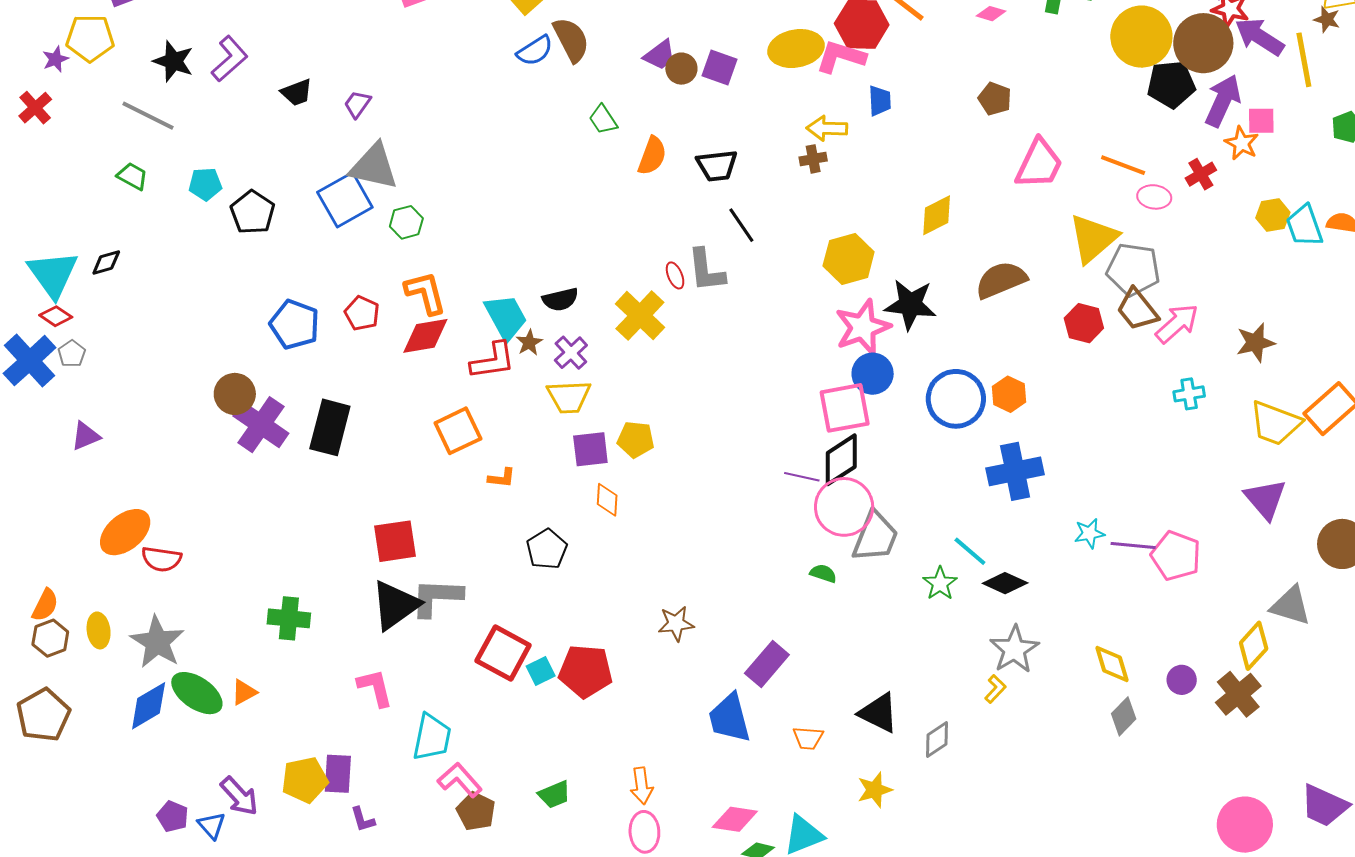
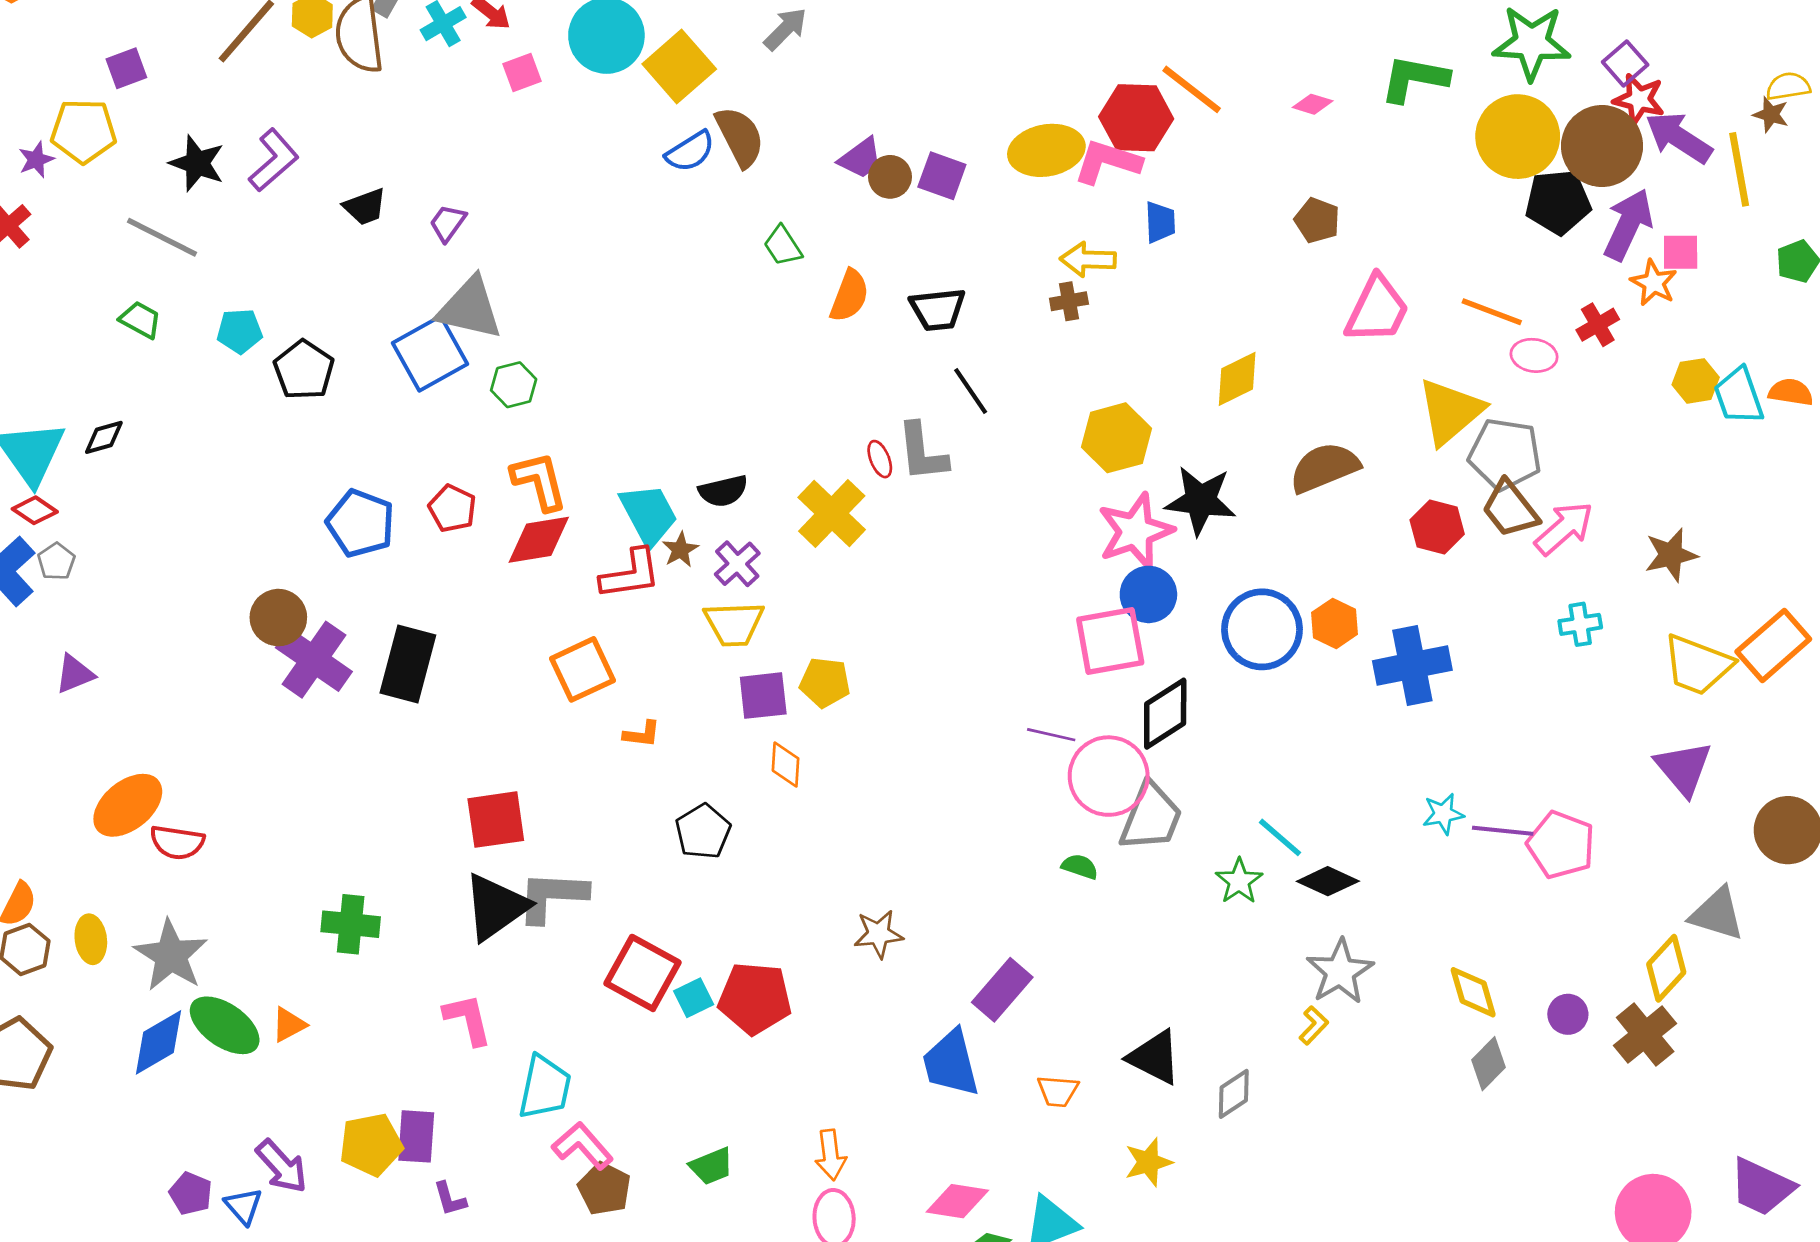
black diamond: (841, 460) -> (1165, 714), moved
blue cross: (1015, 471) -> (1412, 665), moved

